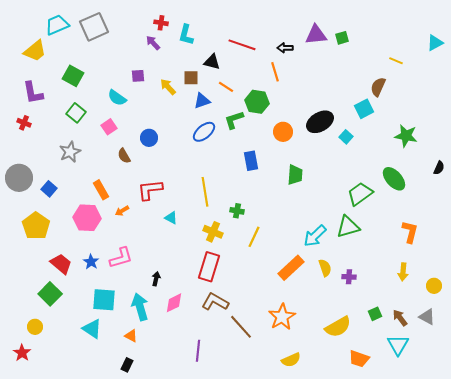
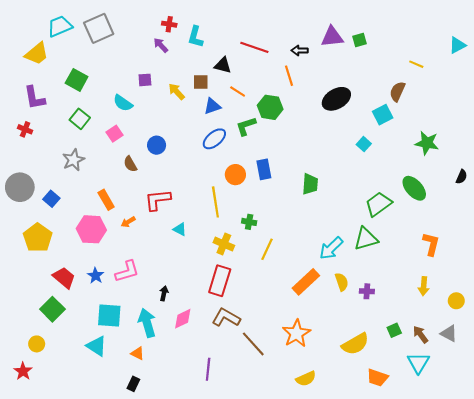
black ellipse: (320, 122) -> (336, 99), moved
orange circle: (283, 132) -> (235, 175), moved

